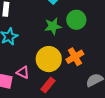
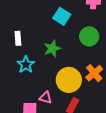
green star: (53, 26) -> (52, 49), moved

